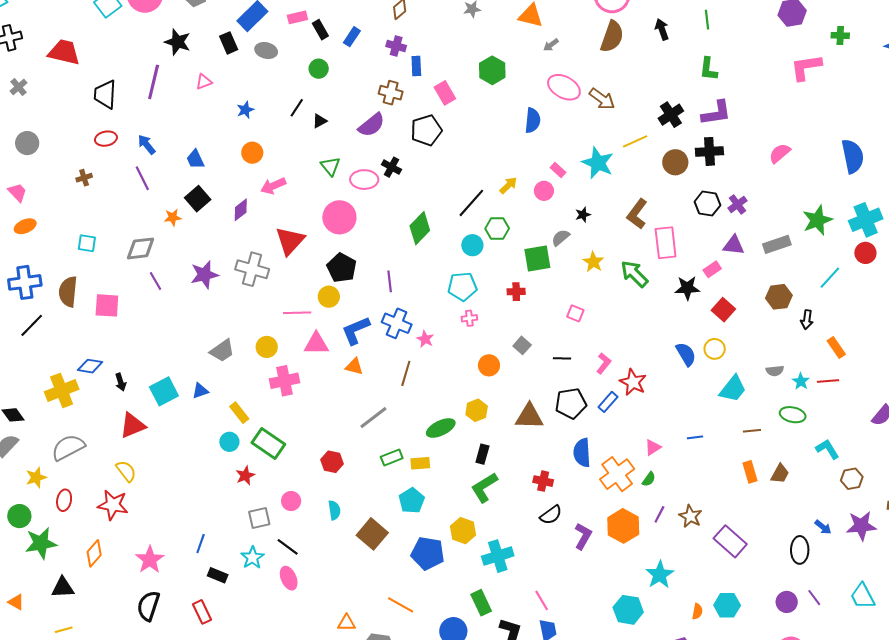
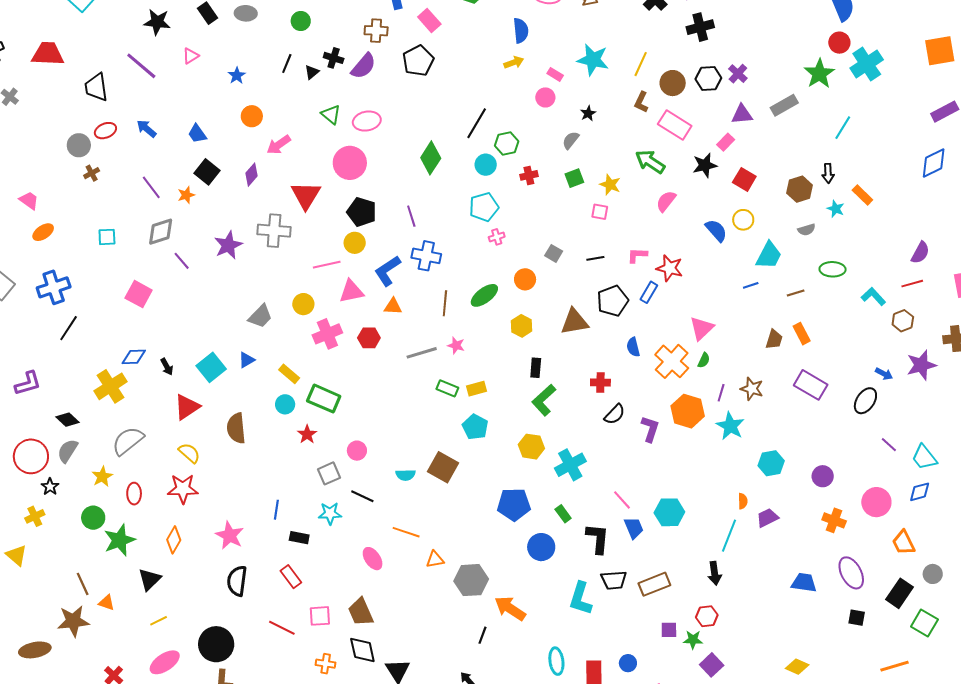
purple line: (154, 82) -> (141, 66), turned -52
yellow line: (635, 141) -> (641, 64), moved, turned -30
gray circle: (27, 143) -> (79, 145), moved
pink semicircle: (780, 153) -> (666, 201), moved
brown circle: (675, 162) -> (673, 83), moved
black cross: (392, 167) -> (334, 58), moved
purple line: (142, 178) -> (151, 187), moved
yellow arrow: (508, 185) -> (514, 62), moved, turned 36
brown L-shape: (637, 214) -> (641, 102), size x0.7
pink rectangle: (666, 243) -> (675, 125), turned -40
red circle: (865, 253) -> (839, 43), moved
green square: (537, 258) -> (574, 178), moved, size x0.7
yellow star: (593, 262) -> (610, 185), moved
brown semicircle: (68, 292) -> (236, 428), moved
red cross: (516, 292) -> (529, 175), moved
brown hexagon: (779, 297) -> (800, 189), moved
pink square: (107, 305) -> (139, 294), turned 36
pink star: (425, 339) -> (456, 345), moved
pink L-shape: (604, 363) -> (637, 255), turned -115
cyan star: (801, 381) -> (836, 209), moved
red line: (828, 381) -> (912, 284), moved
gray line: (373, 418) -> (422, 353), turned 32
green ellipse: (441, 428) -> (484, 295), moved
blue line: (695, 437) -> (751, 285), moved
pink triangle: (653, 447) -> (702, 328), size x1.5
blue semicircle: (582, 453) -> (633, 347), size x0.7
green rectangle: (392, 457) -> (447, 388), turned 55
red hexagon: (332, 462) -> (369, 338), moved
brown trapezoid: (780, 474) -> (774, 339), moved
cyan semicircle: (334, 510) -> (406, 475), moved, turned 108
purple rectangle: (730, 541) -> (811, 385), moved
black ellipse: (800, 550) -> (865, 401), turned 44
blue pentagon: (428, 553) -> (514, 505), moved
cyan star: (252, 558) -> (330, 514), turned -30
cyan star: (660, 575) -> (730, 426), moved
pink ellipse: (289, 578) -> (373, 559), moved
black triangle: (63, 588) -> (150, 579), turned -30
cyan trapezoid: (863, 596) -> (924, 457), moved
purple circle: (787, 602) -> (823, 476), moved
green rectangle: (481, 603) -> (563, 514), size x0.7
orange line: (401, 605) -> (406, 532), moved
cyan hexagon: (727, 605) -> (771, 463), moved
cyan hexagon: (628, 610) -> (669, 512), moved
orange semicircle: (697, 611) -> (743, 501), moved

